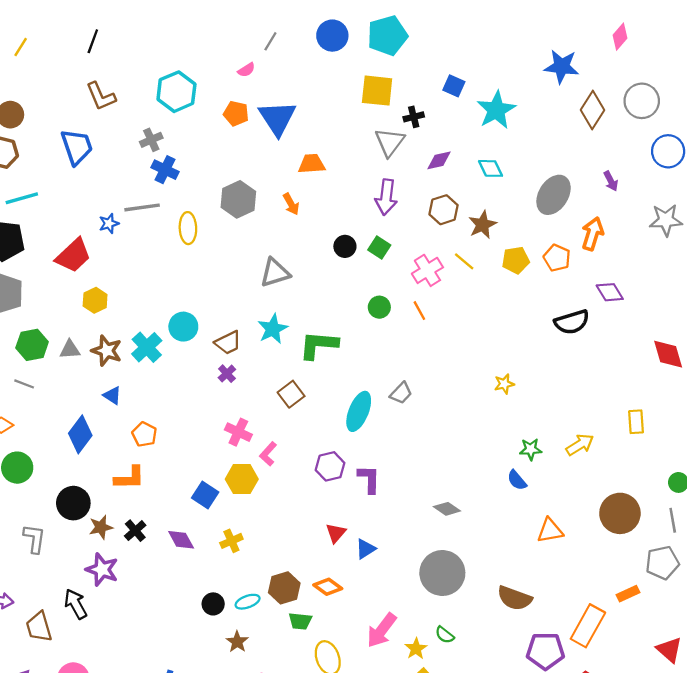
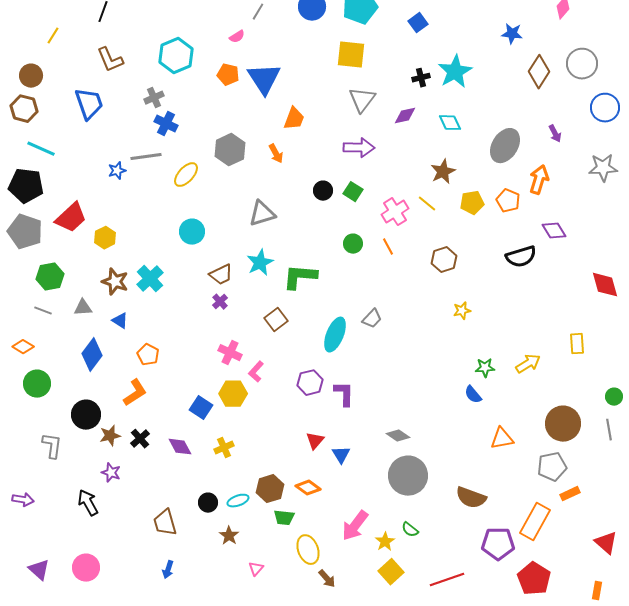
yellow line: (21, 47) -> (53, 36), moved
blue star: (562, 66) -> (512, 34), size x0.7
blue square: (454, 86) -> (418, 23), moved, turned 30
black cross: (414, 117) -> (421, 78), moved
orange trapezoid: (312, 164) -> (294, 119), turned 115
purple arrow: (386, 197) -> (359, 148), turned -96
cyan line: (22, 198) -> (41, 149), turned 40
brown hexagon: (443, 210) -> (444, 260), moved
yellow ellipse: (188, 228) -> (186, 175), turned 44
red trapezoid: (73, 256) -> (71, 218), moved
cyan circle: (183, 327) -> (192, 232), moved
gray triangle: (70, 350) -> (83, 308), moved
orange L-shape: (129, 478) -> (135, 393), turned -32
gray diamond: (447, 509) -> (398, 436), moved
blue triangle: (366, 549) -> (341, 455), turned -30
gray pentagon: (662, 563) -> (552, 467), moved
purple star: (102, 570) -> (111, 473), size x0.7
brown trapezoid: (39, 627) -> (165, 523), moved

